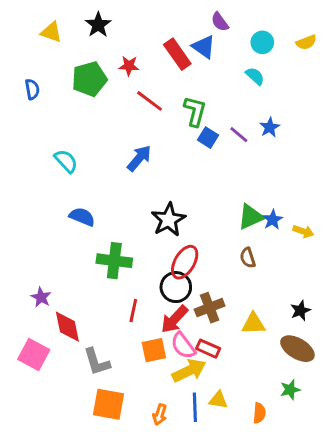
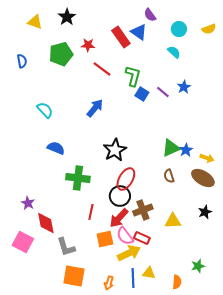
brown ellipse: (297, 349) -> (203, 178), moved

